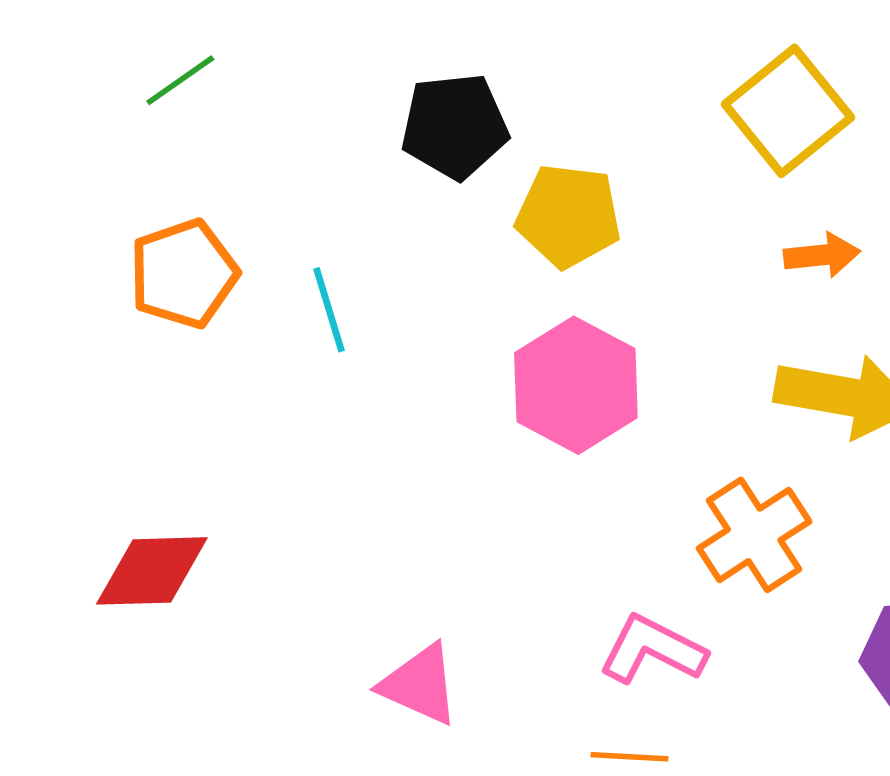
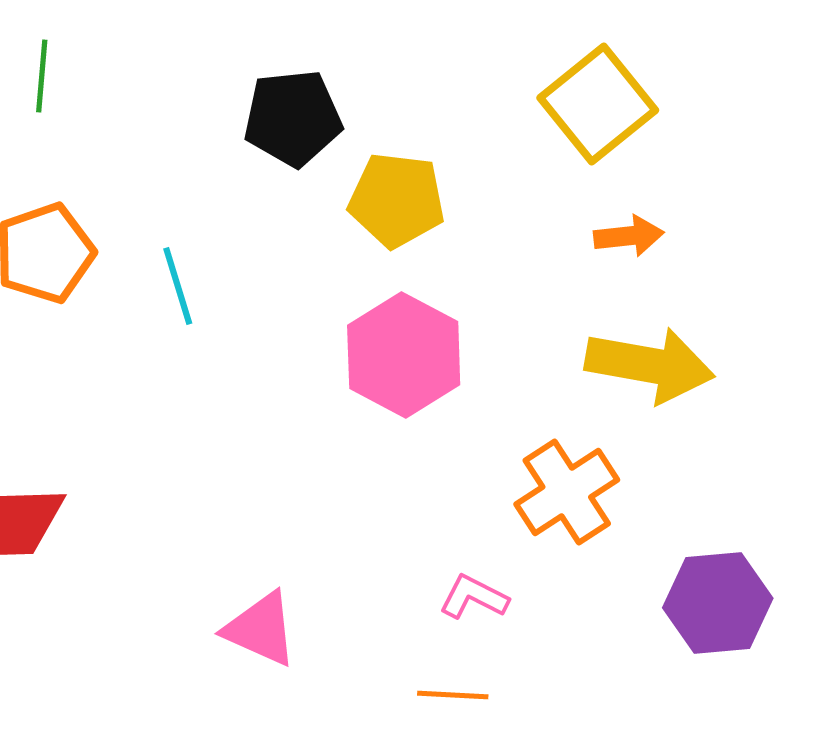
green line: (180, 80) -> (42, 76), turned -50
pink L-shape: (652, 650) -> (474, 597), size x0.7

